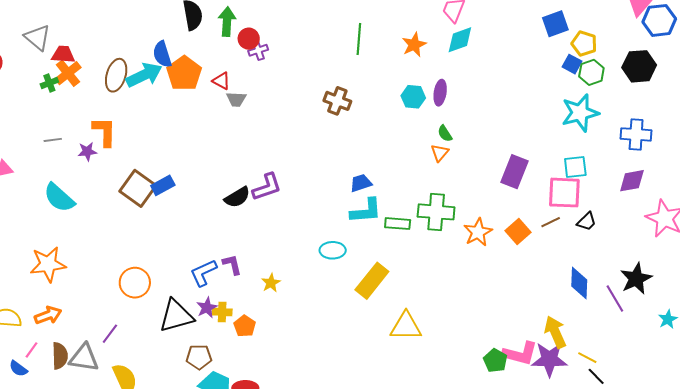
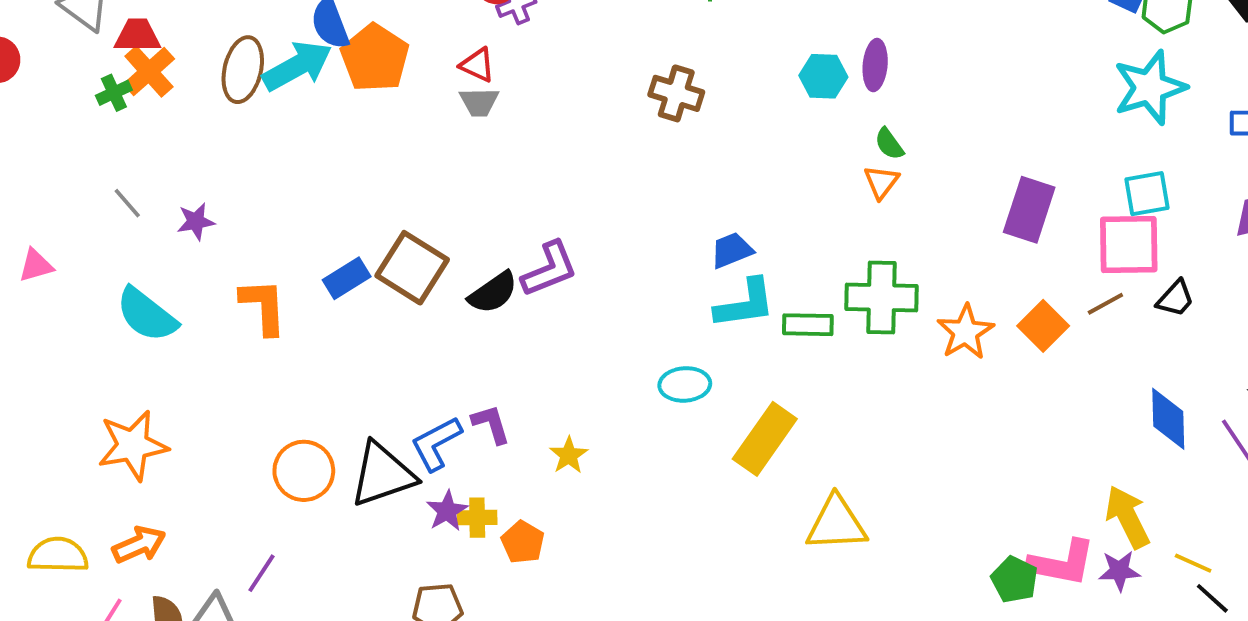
red triangle: (221, 81) -> (477, 65), moved
orange L-shape: (104, 132) -> (263, 307), moved
gray line: (53, 140) -> (127, 203), turned 60
brown square: (138, 188) -> (412, 268), moved
black triangle: (176, 316) -> (383, 474), moved
purple star: (549, 359) -> (1119, 571), size x0.6

